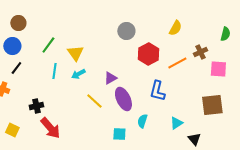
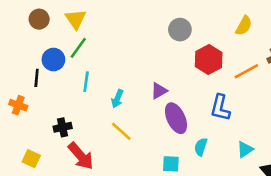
blue circle: (12, 46) -> (53, 60), moved
yellow triangle: (75, 53) -> (76, 19), moved
black line: (16, 68) -> (37, 78), turned -32
cyan arrow: (78, 74) -> (117, 99), moved, turned -40
yellow line: (94, 101) -> (121, 131), moved

